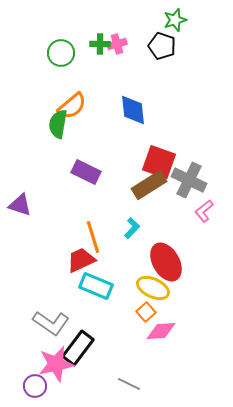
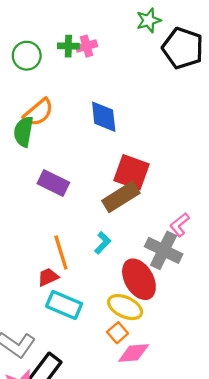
black pentagon: (162, 46) -> (183, 48), moved, size x1.4
gray cross: (189, 180) -> (164, 250), moved
red trapezoid: (81, 260) -> (48, 277), size x0.7

